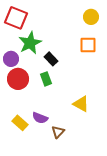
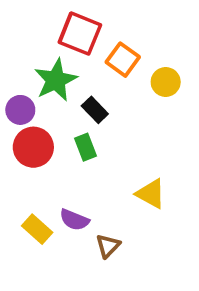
yellow circle: (91, 17) -> (166, 82), moved
red square: (16, 18) -> (80, 34), moved
orange square: (88, 45) -> (123, 60), moved, turned 36

